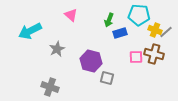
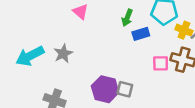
cyan arrow: (30, 31) -> (30, 56), moved
purple hexagon: (91, 61) -> (105, 89), moved

